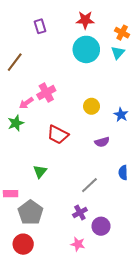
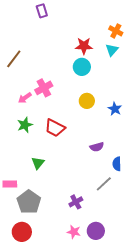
red star: (85, 20) -> (84, 46), moved
purple rectangle: (40, 26) -> (42, 11), moved
cyan circle: (86, 49) -> (82, 67), moved, size x0.7
green star: (16, 123) -> (25, 125), moved
purple semicircle: (102, 142) -> (97, 147), moved
gray line: (89, 185) -> (104, 184), moved
purple circle: (101, 226) -> (96, 231), moved

